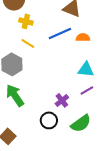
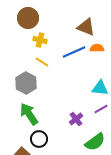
orange semicircle: (83, 37) -> (97, 48), moved
black circle: (49, 120) -> (39, 139), moved

